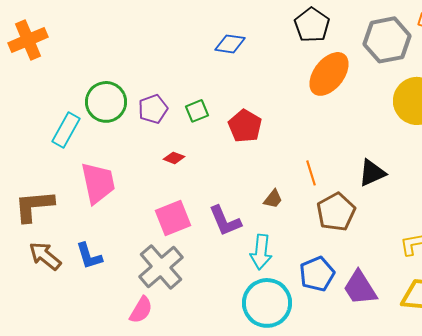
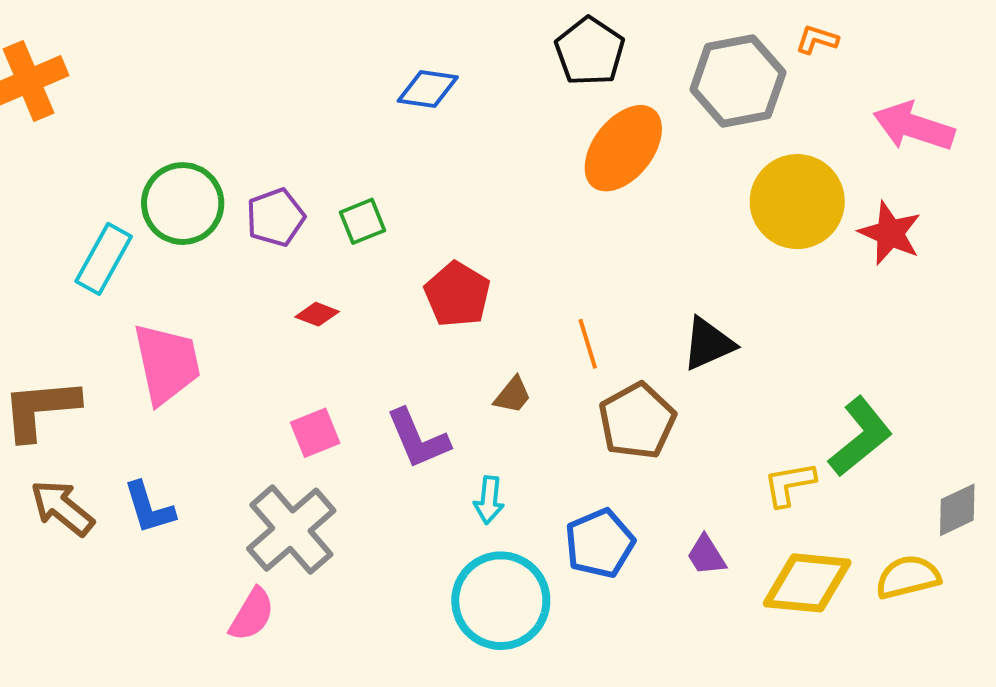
red pentagon: (245, 126) -> (457, 294), moved
pink square: (173, 218) -> (315, 433), size x0.7
cyan arrow: (261, 252) -> (489, 500), size x0.7
purple trapezoid: (360, 288) -> (706, 555), moved, size x0.6

